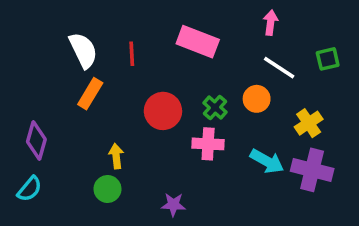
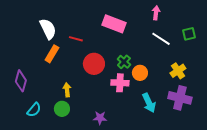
red line: (132, 54) -> (76, 39), moved, turned -72
orange circle: (257, 99) -> (140, 73), moved
cyan arrow: (267, 161) -> (149, 103), moved, turned 36
cyan semicircle: (29, 189) -> (34, 110), moved

